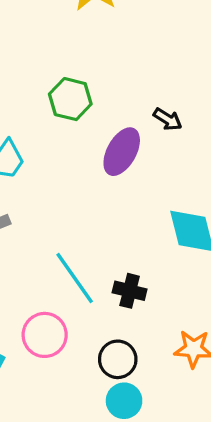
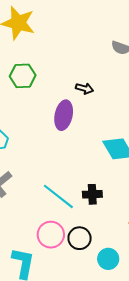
green hexagon: (70, 99) -> (23, 76), moved
black circle: (118, 359) -> (80, 238), moved

